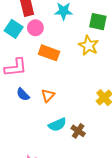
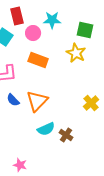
pink circle: (35, 28) -> (33, 33), moved
orange triangle: (48, 95) -> (37, 101), size x1.6

